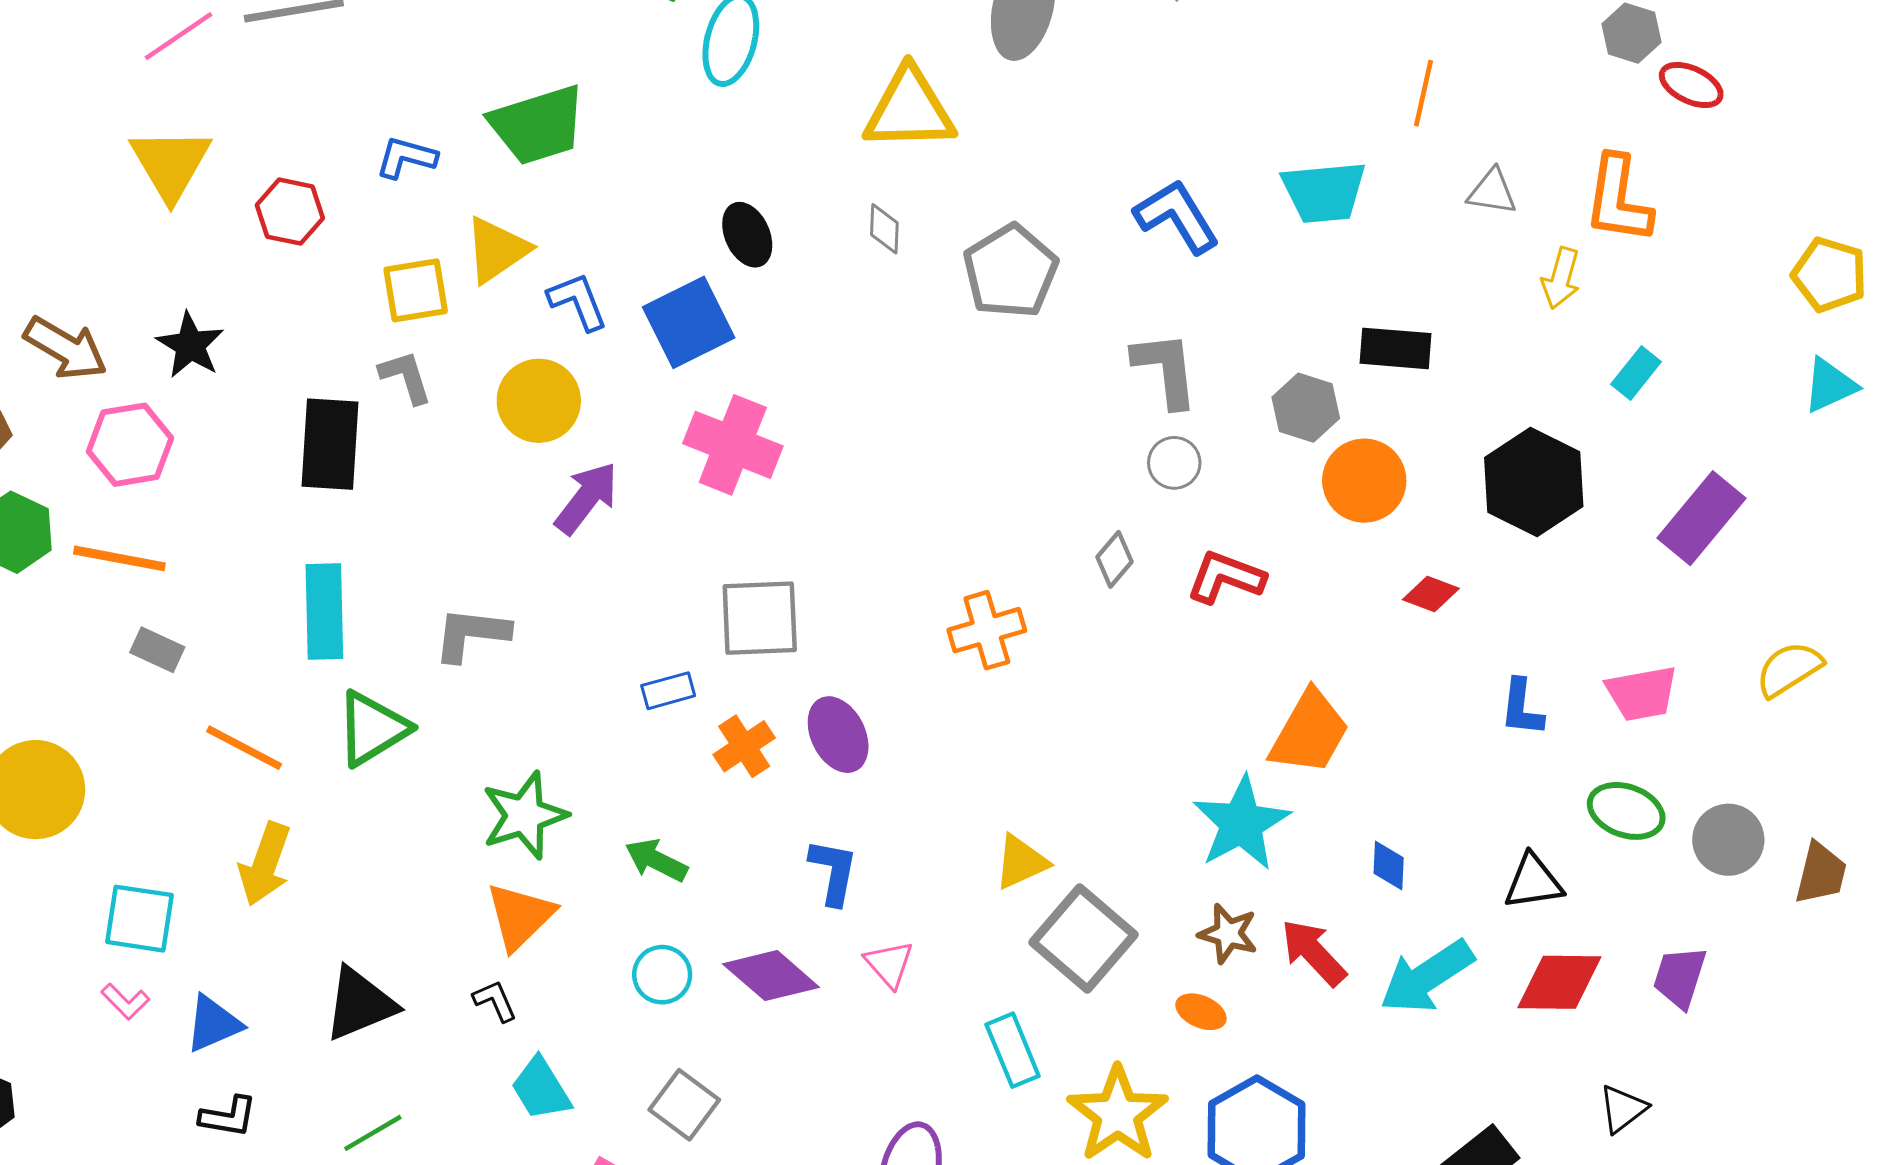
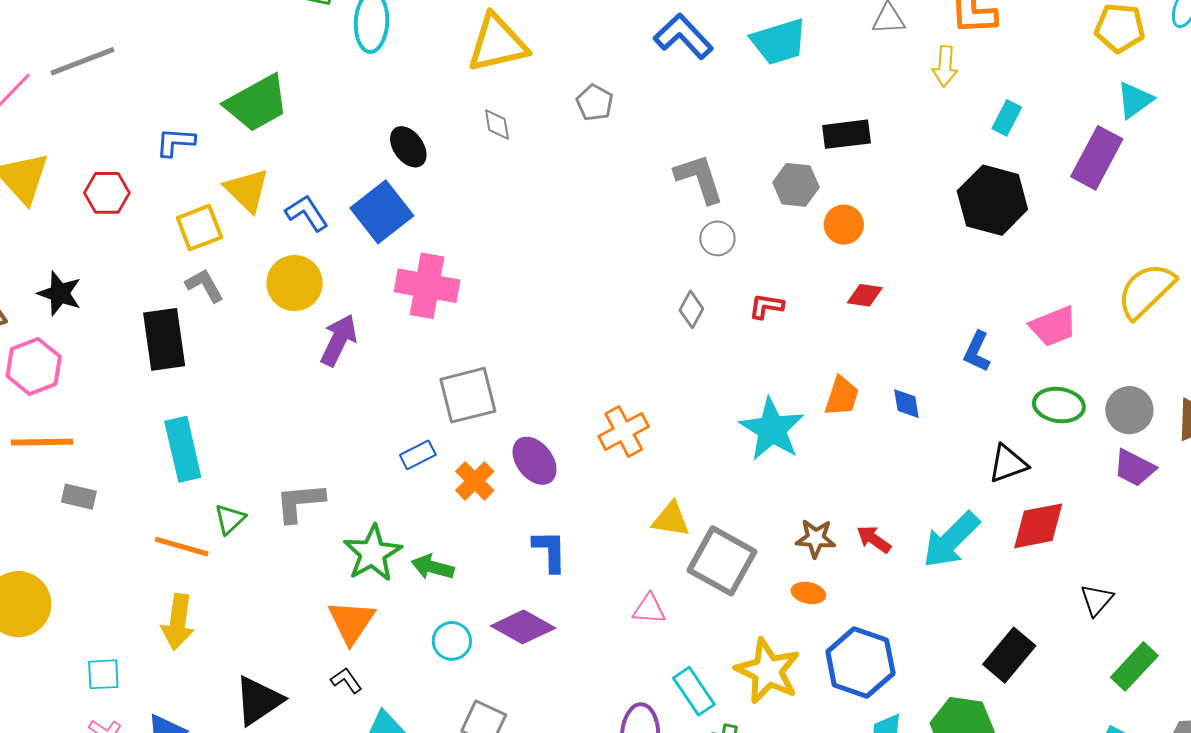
blue L-shape: (1177, 216) -> (683, 36), moved
yellow triangle: (497, 250) -> (247, 190), turned -30
gray pentagon: (1010, 271) -> (595, 103), moved, size x0.6
orange circle: (1364, 481) -> (844, 225), size x0.7
black hexagon: (1534, 482) -> (992, 200), moved
purple rectangle: (1702, 518) -> (1097, 158), moved
red L-shape: (1226, 577) -> (766, 306), size x0.7
red diamond: (1431, 594) -> (865, 295), moved
orange cross: (987, 630) -> (624, 431), moved
gray L-shape: (471, 634) -> (300, 502), moved
yellow semicircle: (1789, 669) -> (1146, 291), size x1.4
blue L-shape: (1522, 708) -> (977, 352), turned 30
green triangle: (372, 728) -> (230, 519), size x0.6
orange trapezoid: (1309, 732) -> (842, 396), size x0.7
orange line: (244, 748) -> (182, 547), moved
green star: (524, 815) -> (373, 553), moved
cyan star: (1241, 823) -> (772, 429), moved
yellow triangle: (1021, 862) -> (671, 519), turned 45
blue diamond: (1389, 866) -> (906, 404), moved
cyan square: (139, 919) -> (103, 674), size x0.7
red arrow: (1313, 952) -> (874, 539), size x0.7
pink triangle: (889, 964) -> (649, 609), moved, turned -33
purple trapezoid: (1680, 977) -> (1134, 468), moved, turned -69
cyan rectangle: (1013, 1050) -> (694, 691), moved

